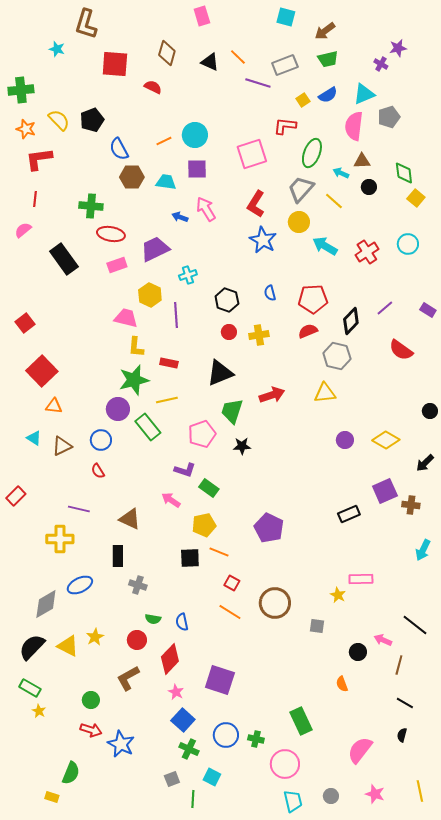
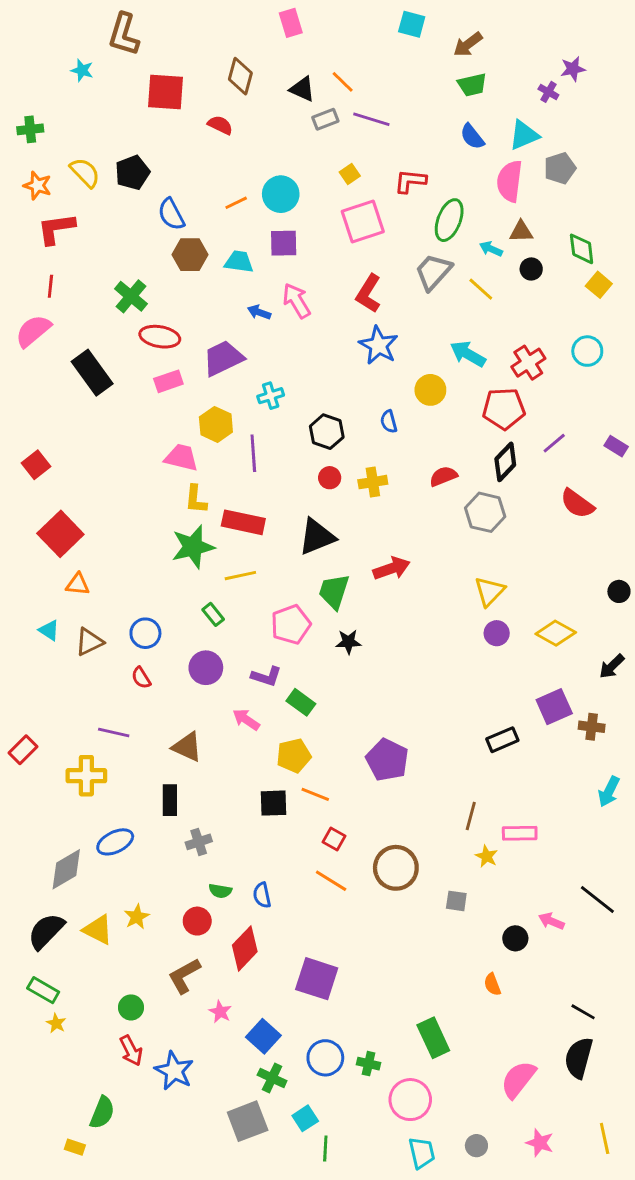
gray rectangle: (285, 65) -> (325, 119), moved, size x0.7
green cross: (21, 90) -> (30, 129), size x0.7
blue semicircle: (328, 95) -> (472, 137), turned 84
yellow square: (303, 100) -> (350, 174), moved
green cross: (91, 206) -> (131, 296), turned 35
yellow circle: (299, 222) -> (430, 390), moved
pink semicircle: (23, 230) -> (33, 331), size x1.5
red pentagon: (313, 299) -> (504, 409), moved
red rectangle: (169, 363) -> (243, 522), size x1.6
yellow triangle: (325, 393) -> (489, 591), moved, turned -40
purple circle: (118, 409) -> (206, 668), moved
green rectangle: (148, 427) -> (213, 614), size x0.6
red rectangle: (16, 496) -> (23, 750), moved
gray cross: (138, 585) -> (199, 842), turned -36
brown line: (399, 665) -> (471, 816), moved
pink star: (176, 692) -> (220, 1012), moved
red arrow: (91, 730) -> (131, 1051), turned 45
black semicircle: (402, 735) -> (579, 1058), size x2.0
cyan square: (212, 777) -> (305, 1118), turned 30
gray square: (172, 779) -> (248, 1121), size x1.8
green line: (193, 799) -> (325, 1149), moved

